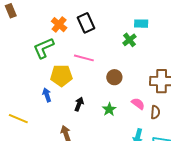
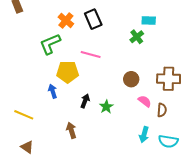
brown circle: (114, 77) -> (131, 79), moved
green star: (109, 109) -> (106, 107), moved

